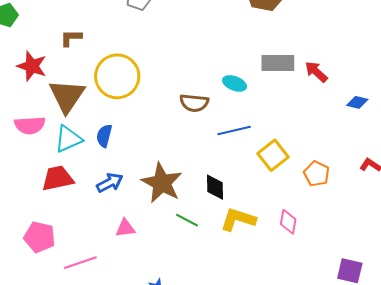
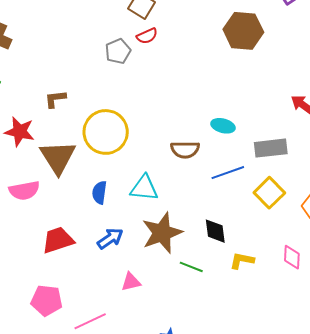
gray rectangle: (278, 63) -> (271, 148), moved
cyan triangle: (68, 139) -> (144, 188), moved, turned 36
brown star: (162, 183) -> (162, 233), turned 30
yellow L-shape: (238, 219) -> (242, 260), size x0.7

